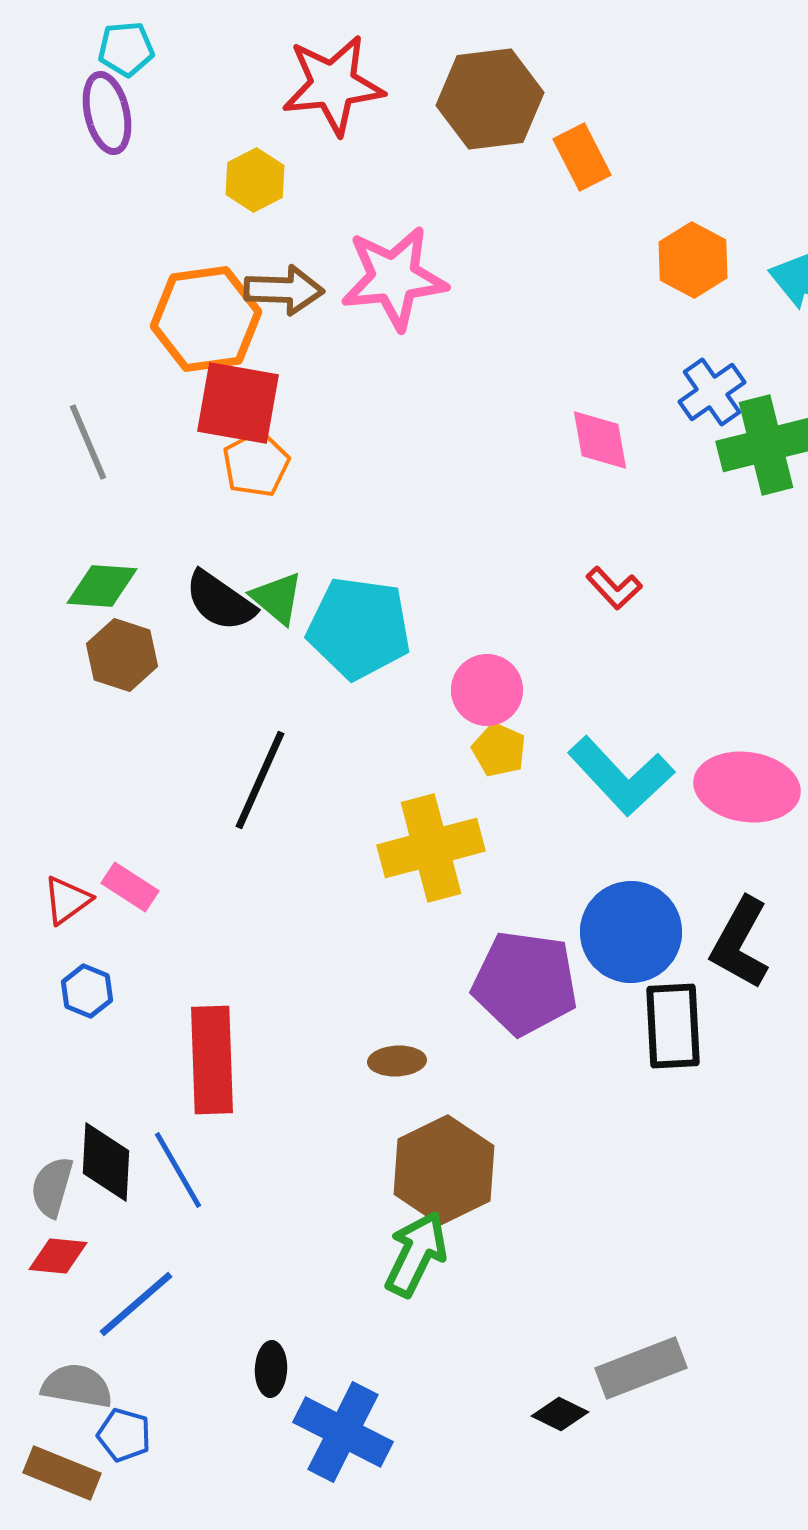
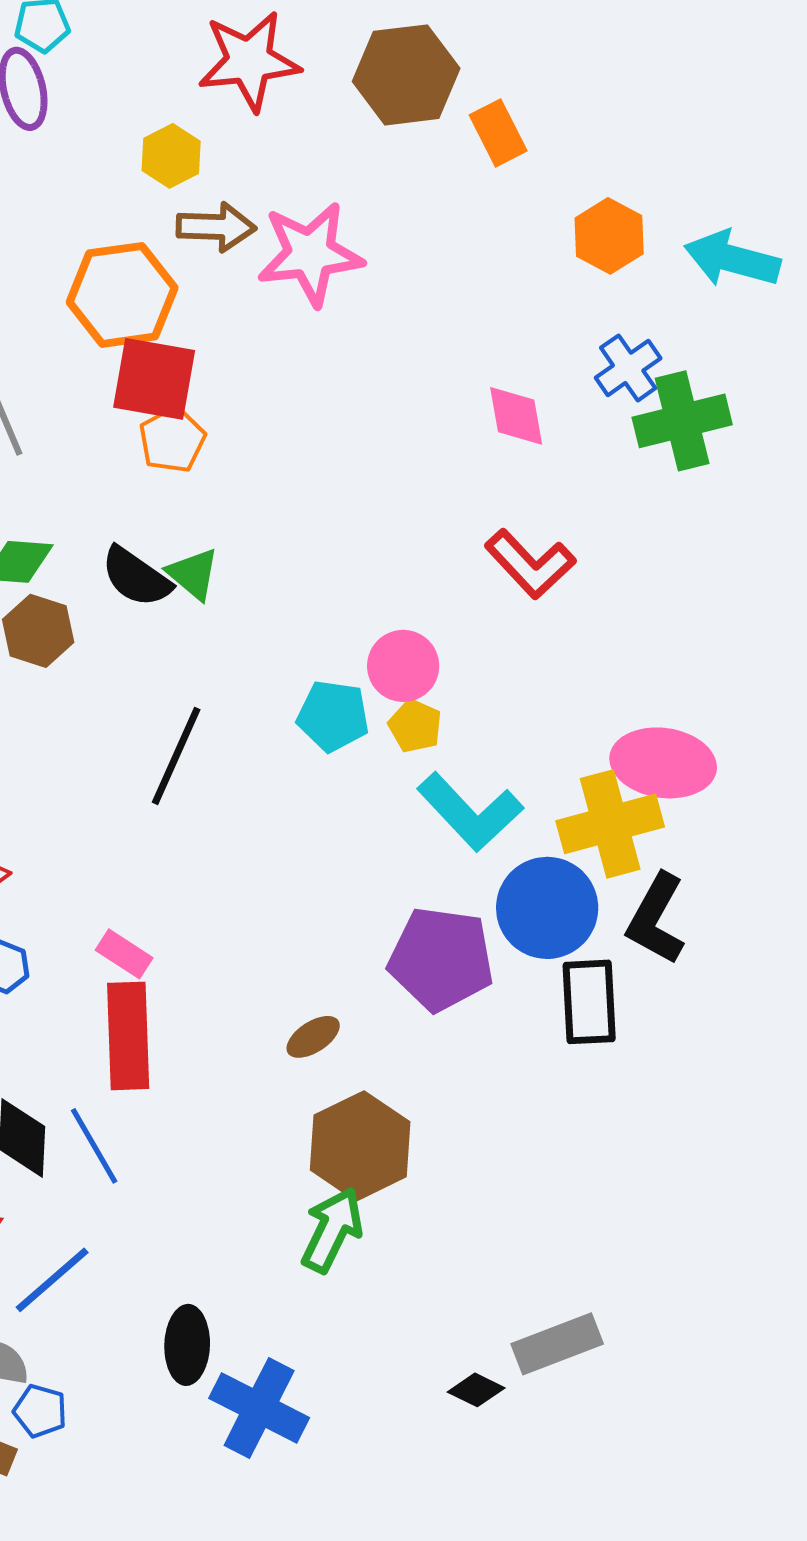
brown arrow: (284, 290) -> (216, 227), moved
red L-shape: (614, 588) -> (530, 564), size x1.6
cyan pentagon: (359, 628) -> (333, 716), moved, size x0.7
cyan L-shape: (621, 776) -> (470, 812), moved
yellow cross: (431, 848) -> (610, 824), moved
pink rectangle: (130, 887) -> (124, 954), moved
brown ellipse: (397, 1061) -> (313, 1037), turned -30
black ellipse: (271, 1369) -> (187, 1345), size x1.4

